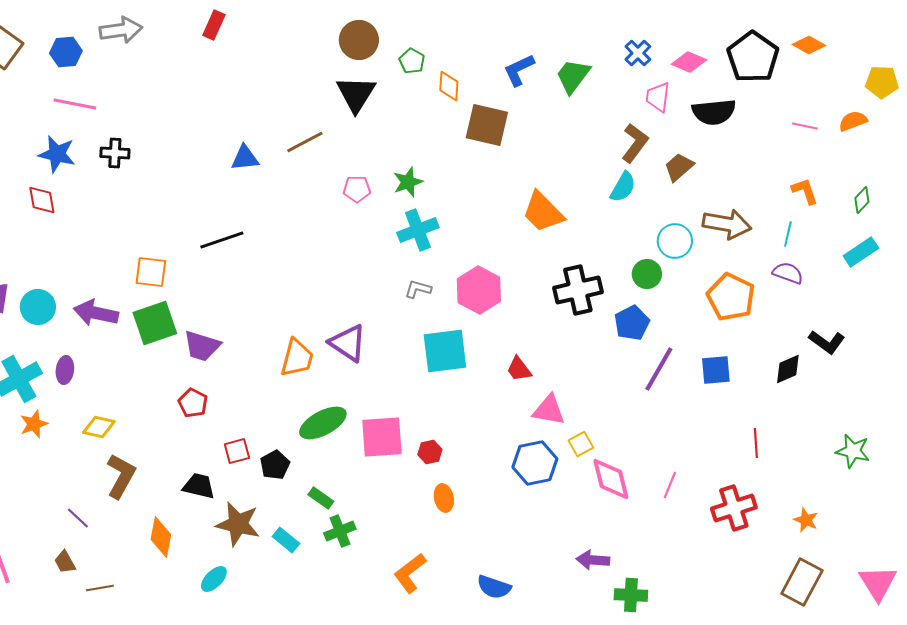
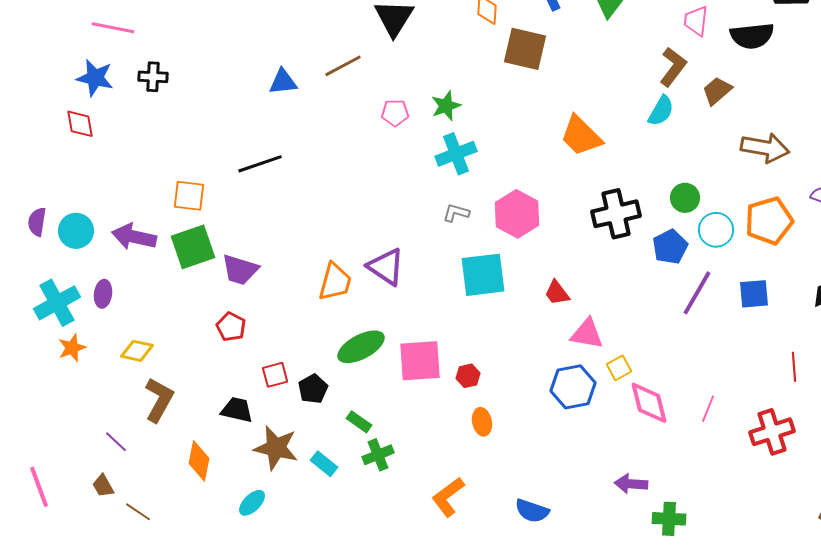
cyan circle: (675, 241) -> (716, 230), moved
orange pentagon: (731, 297) -> (769, 221), turned 30
brown line: (100, 588) -> (138, 512), turned 44

